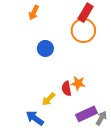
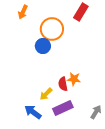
orange arrow: (34, 13) -> (23, 12), moved
orange circle: (83, 31) -> (52, 29), moved
purple rectangle: (87, 114) -> (63, 108), moved

